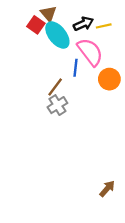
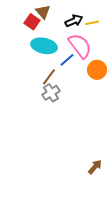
cyan ellipse: (57, 35) -> (44, 46), moved, turned -40
blue line: (75, 68) -> (67, 60), turned 42

